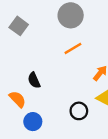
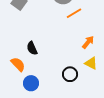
orange line: (73, 48) -> (74, 13), moved

